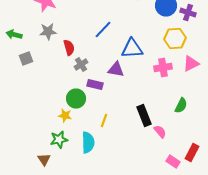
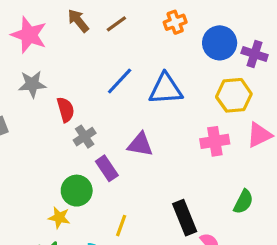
blue triangle: (132, 48) -> (166, 89), moved
purple rectangle: (95, 84) -> (107, 168), turned 42

